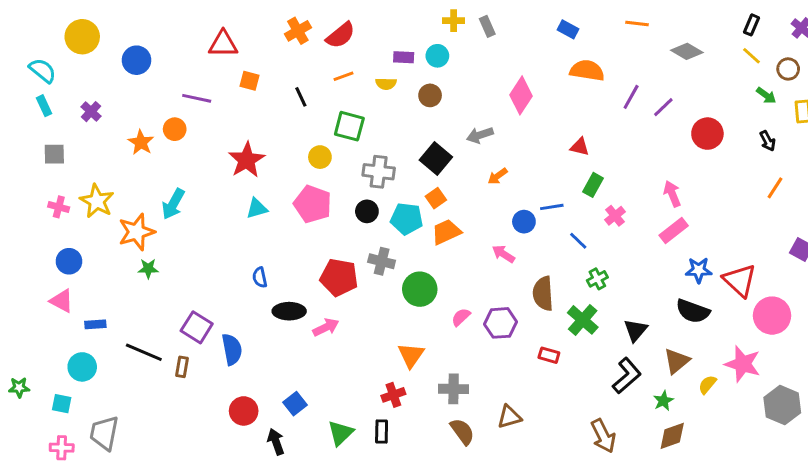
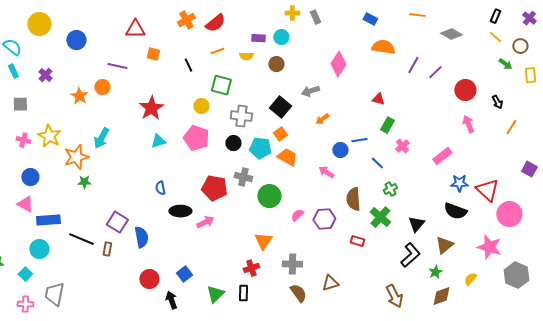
black arrow: (768, 141) -> (497, 102), moved
pink arrow: (672, 194) -> (468, 124), moved
orange trapezoid: (446, 232) -> (287, 157), turned 55
blue rectangle: (95, 324) -> (48, 220), size x1.6
yellow semicircle: (707, 385) -> (470, 279), moved
cyan square: (62, 404) -> (25, 274), turned 32

